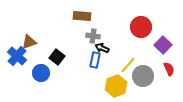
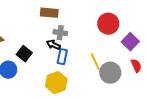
black arrow: (102, 48) -> (53, 45), moved
yellow line: (128, 65) -> (95, 62), turned -66
yellow hexagon: (116, 86) -> (56, 83), moved

